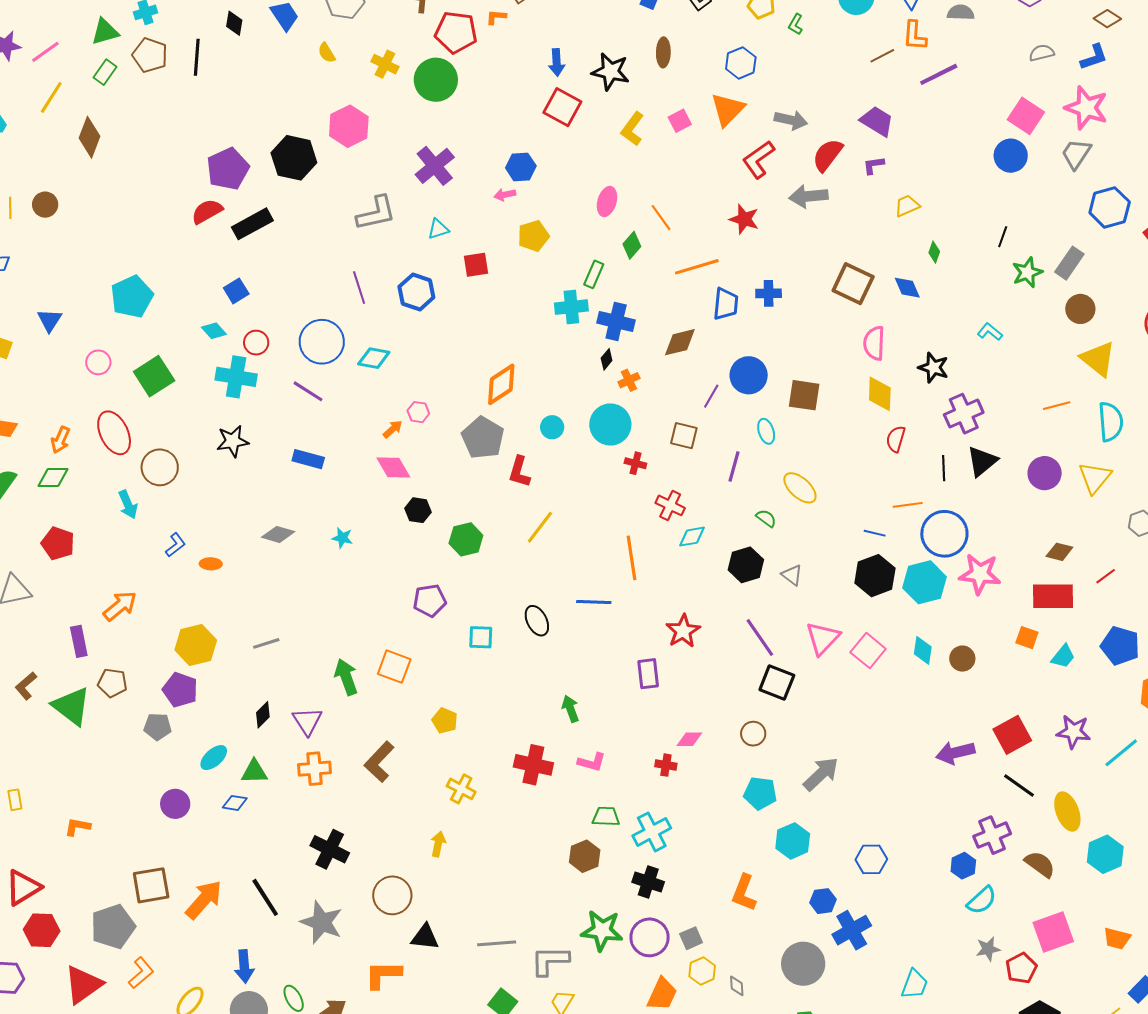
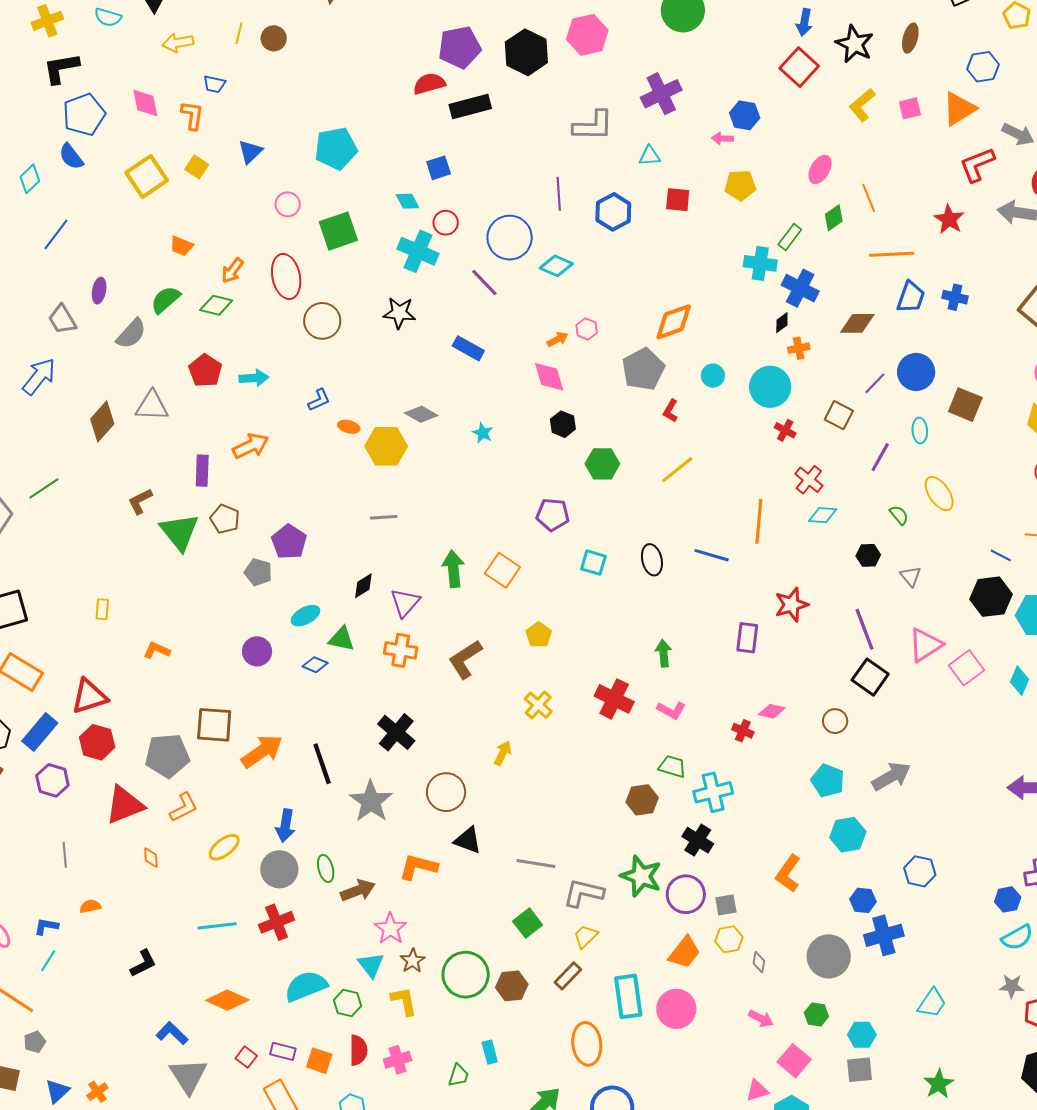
red L-shape: (519, 472) -> (671, 411), size x0.7
cyan arrow: (128, 505) -> (254, 378), moved, turned -84
black hexagon: (746, 565) -> (868, 555), size x0.7
yellow hexagon: (196, 645) -> (386, 446), moved

